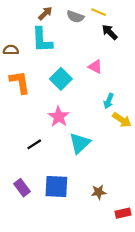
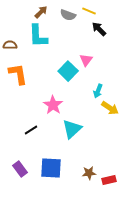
pink triangle: (95, 67) -> (86, 60), turned 40
cyan square: (61, 79) -> (68, 71), moved
red rectangle: (123, 213) -> (109, 180), moved

